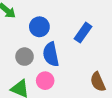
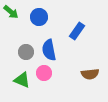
blue circle: (39, 27) -> (39, 17), moved
brown semicircle: (98, 82) -> (90, 74), turned -72

